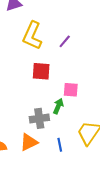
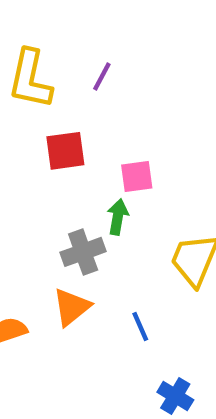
blue line: (60, 145) -> (140, 326), moved

